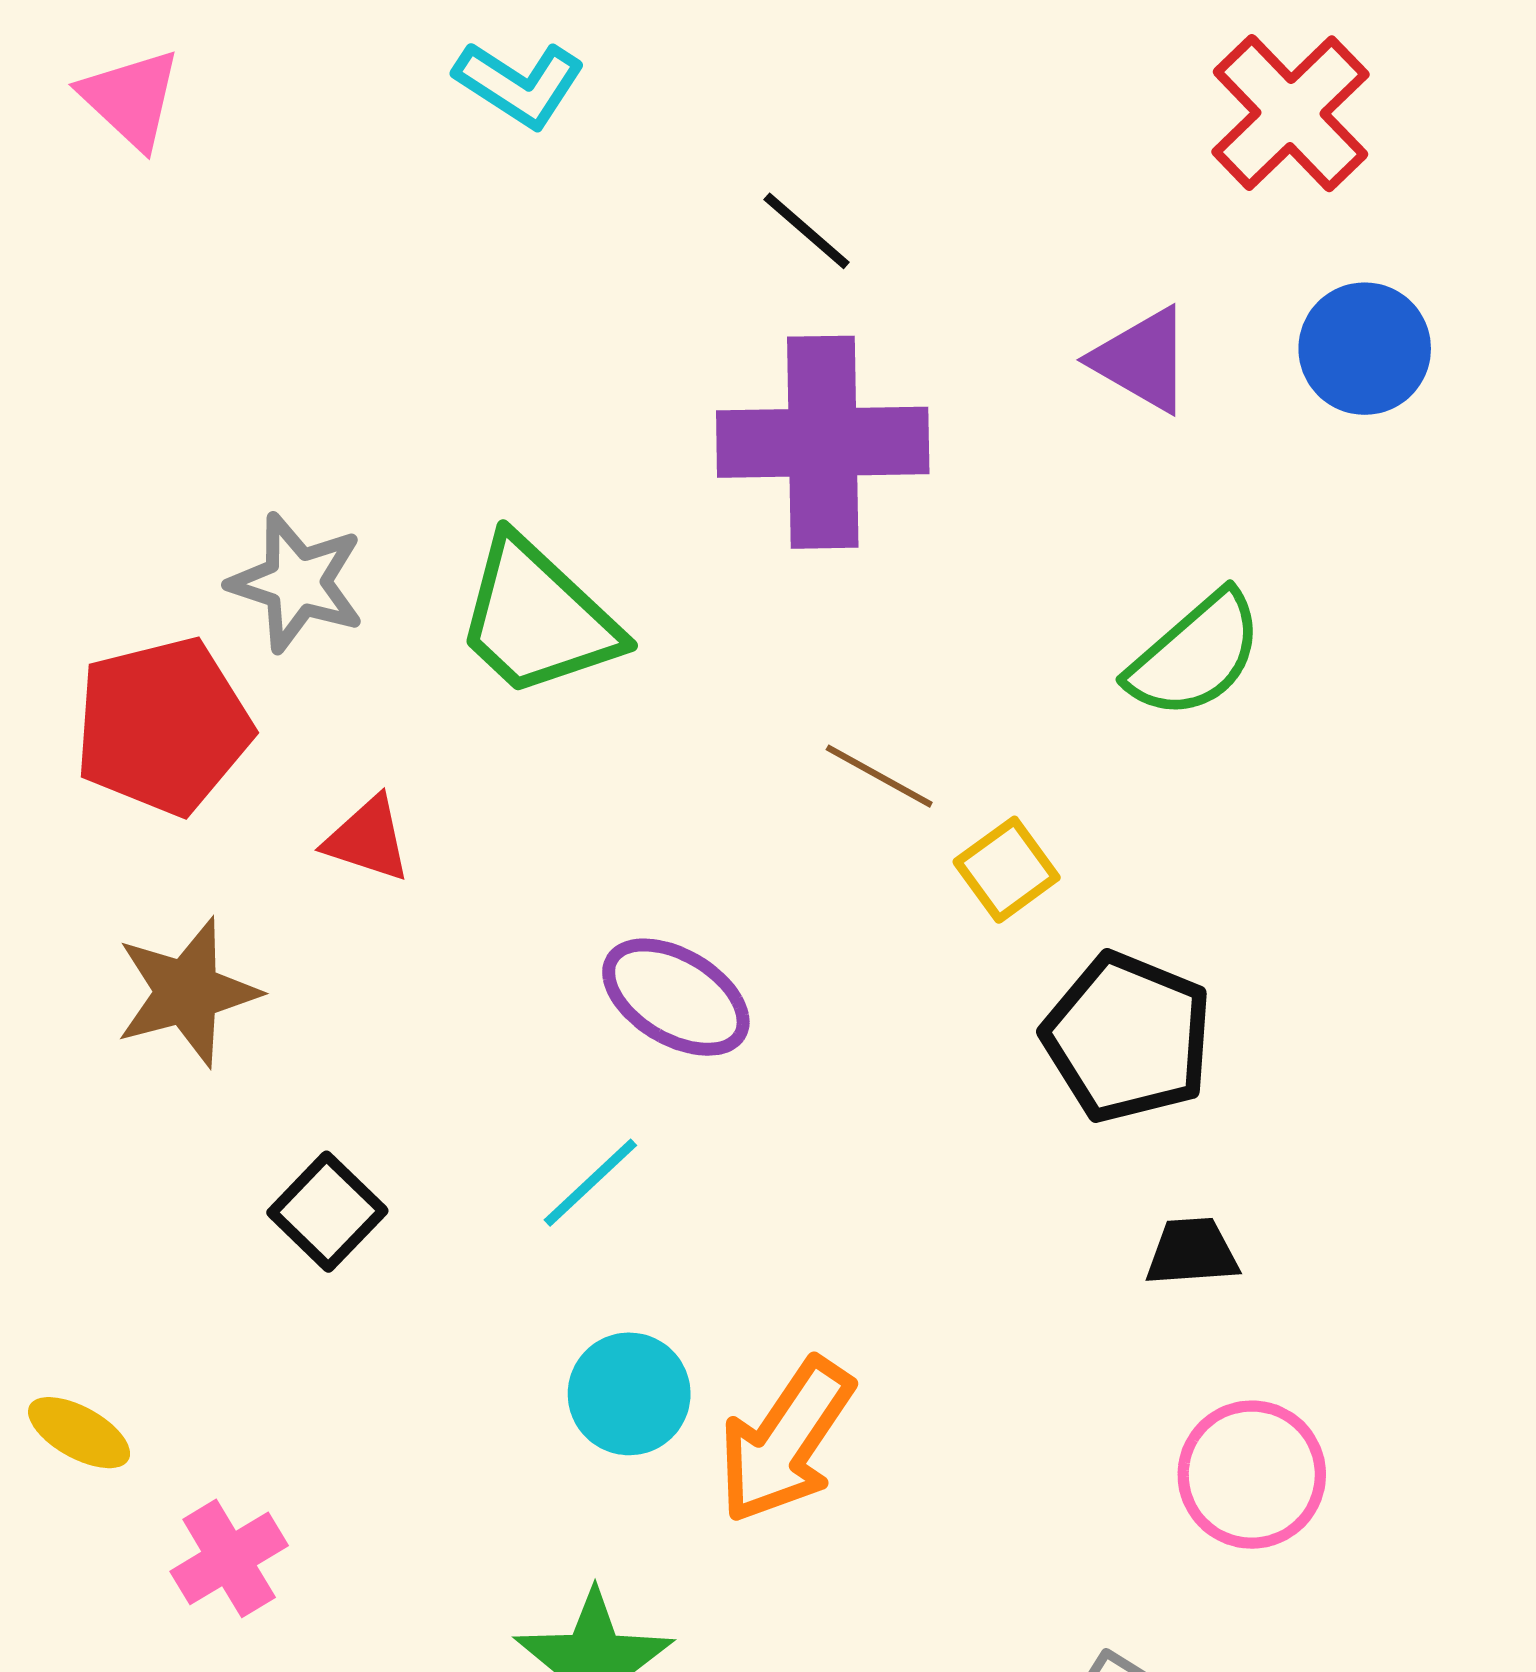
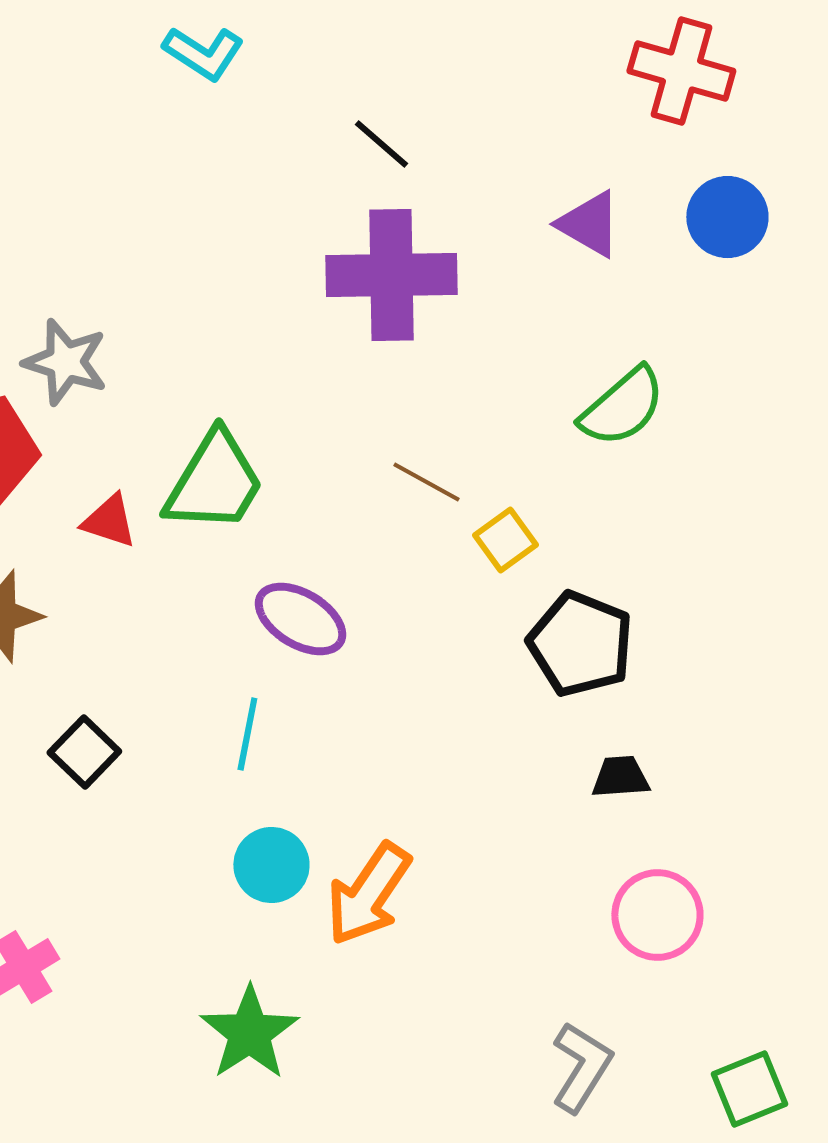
red cross: (1290, 113) -> (681, 71), turned -30
green trapezoid: (537, 618) -> (214, 482), moved, turned -102
cyan line: (590, 1183) -> (247, 734), turned -36

